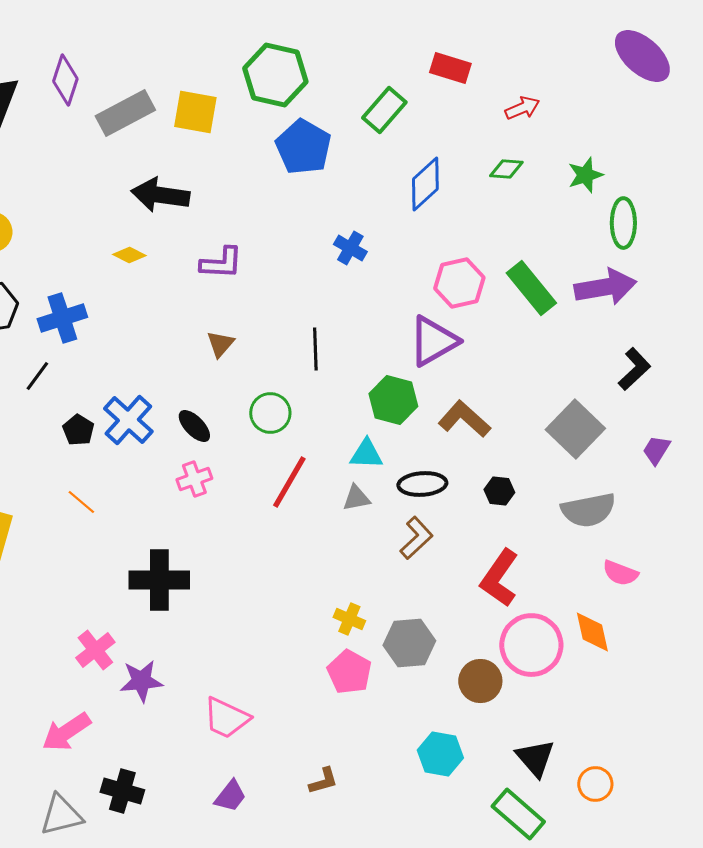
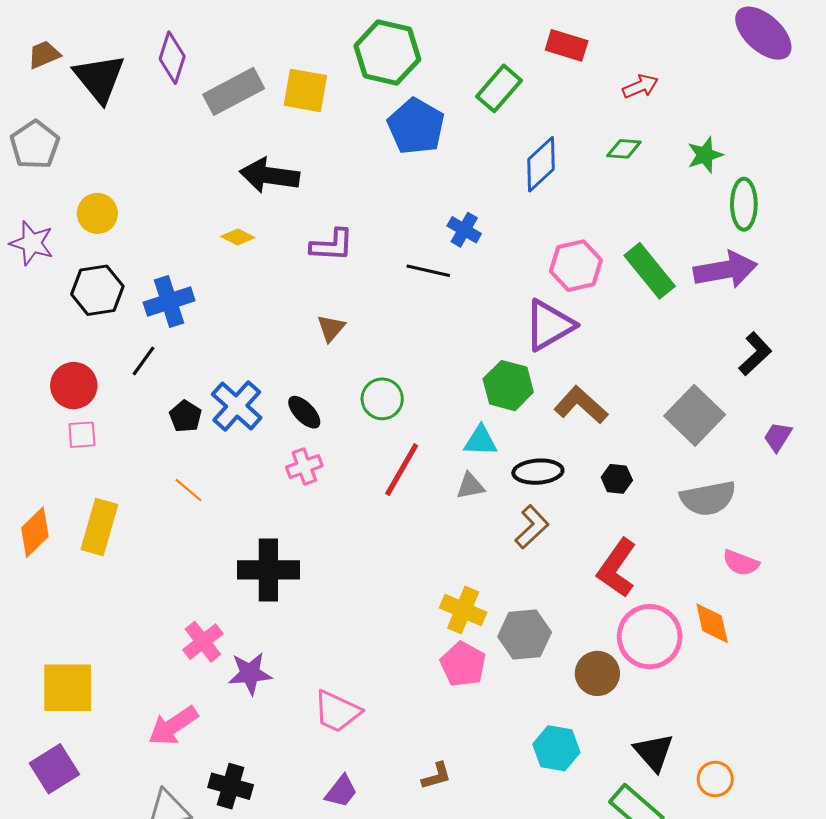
black line: (315, 349) -> (428, 271), moved, turned -75
yellow cross: (349, 619) -> (463, 610), size x1.4

